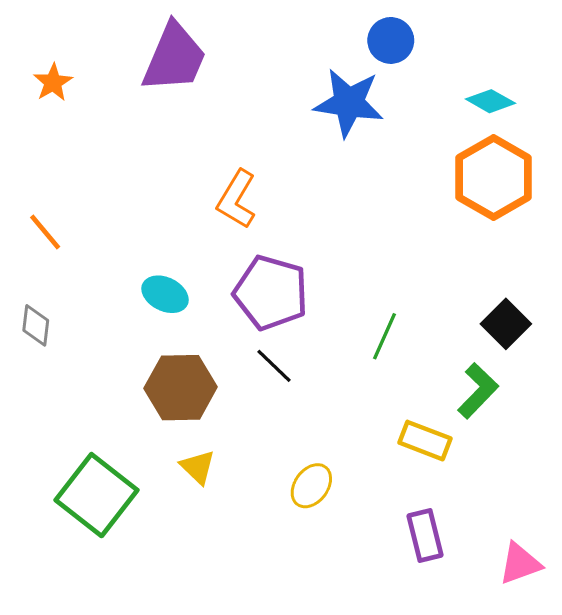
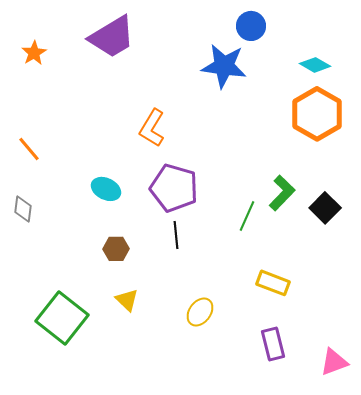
purple trapezoid: (174, 58) -> (112, 37), turned 36
black line: (274, 366) -> (176, 235), turned 40
brown hexagon: (181, 388) -> (116, 249), size x0.6
green L-shape: (478, 391) -> (282, 193), moved

